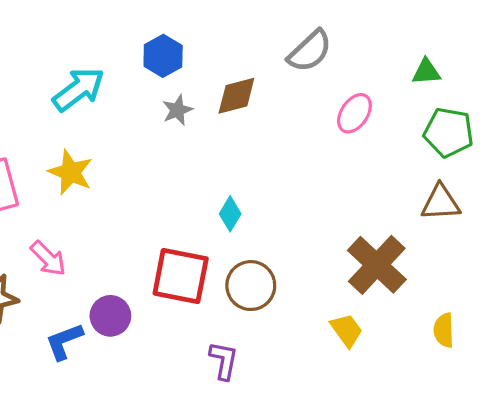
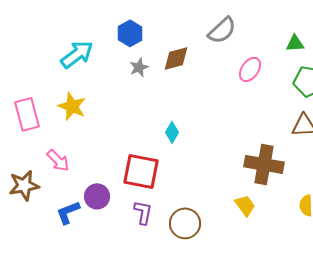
brown cross: (377, 265) -> (264, 164), turned -33
brown circle: (251, 286) -> (185, 223), moved
purple L-shape: (224, 361) -> (143, 212), moved

